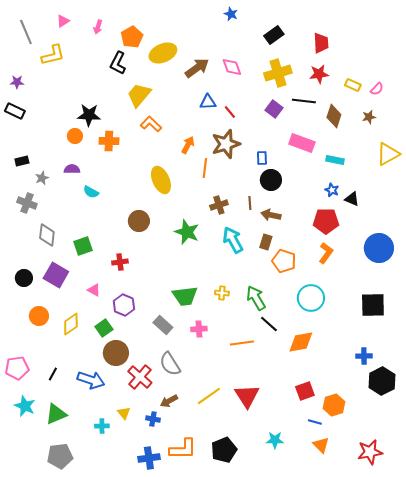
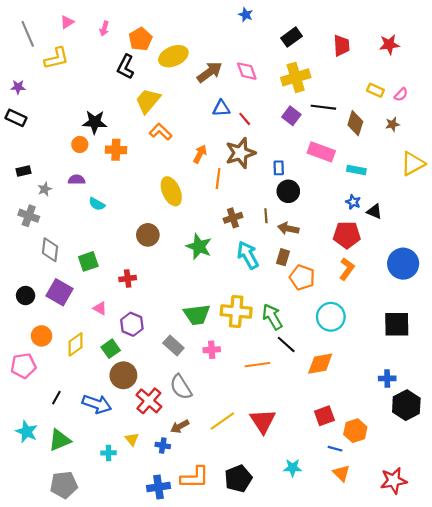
red star: (319, 74) -> (389, 44), moved
yellow cross: (222, 293) -> (236, 311), size x2.0
pink pentagon: (17, 368) -> (23, 366), moved

